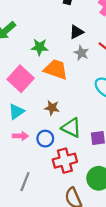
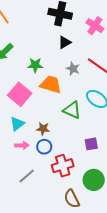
black triangle: (76, 32) -> (65, 42), moved
brown star: (52, 108) -> (43, 129), moved
green triangle: (71, 128) -> (72, 110), moved
gray line: (25, 182) -> (27, 176), moved, turned 30

